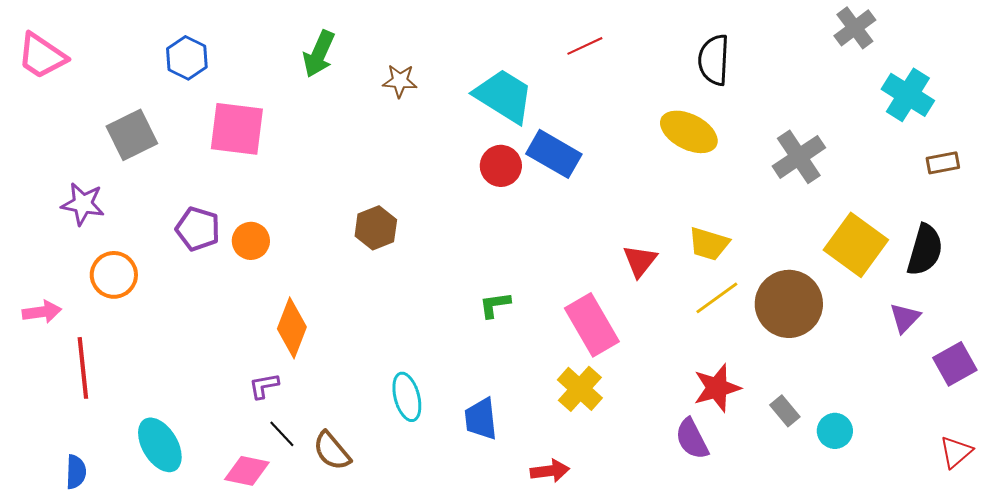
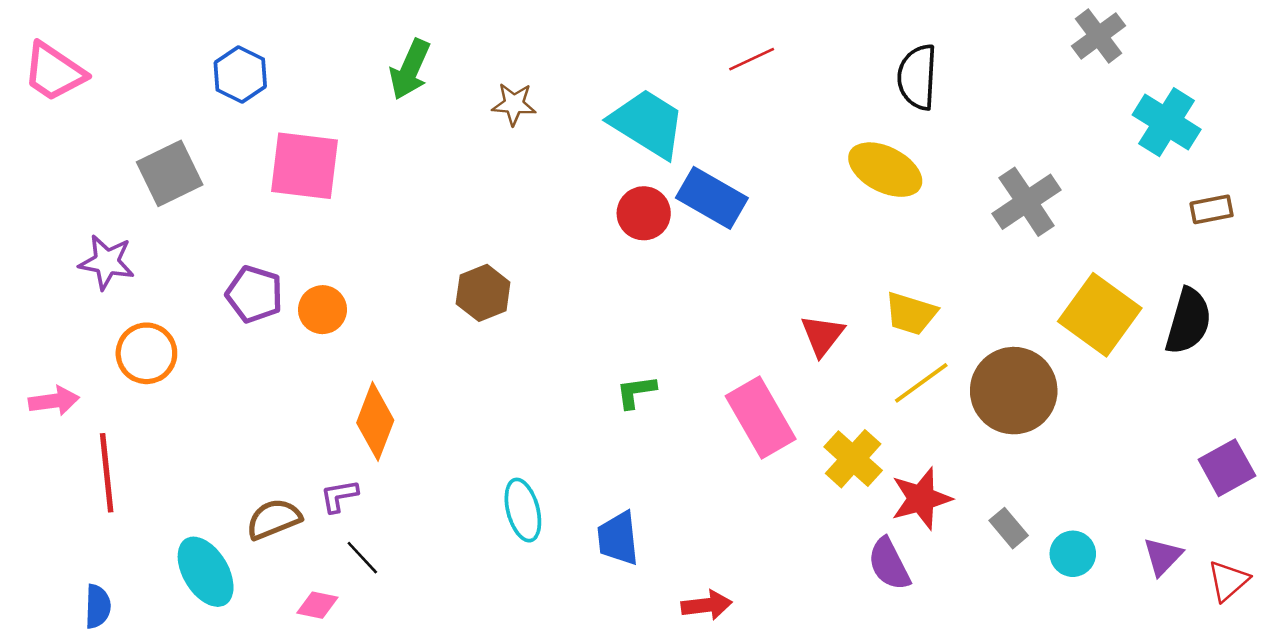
purple triangle: (905, 318) -> (1163, 556), moved
yellow cross: (580, 389) -> (853, 459), moved
brown semicircle: (332, 451) -> (274, 519), moved, turned 108
pink diamond: (247, 471) -> (317, 605), size x0.7

